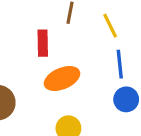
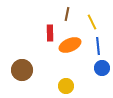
orange ellipse: (62, 79) -> (70, 45), moved

